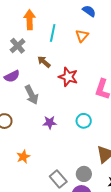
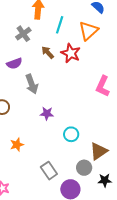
orange triangle: (82, 36) -> (88, 31), size x1.5
red star: (68, 77) -> (71, 53), moved
cyan circle: (84, 121) -> (71, 134), moved
gray circle: (84, 174) -> (84, 168), moved

